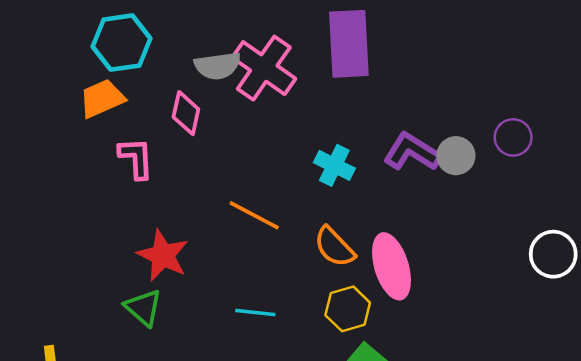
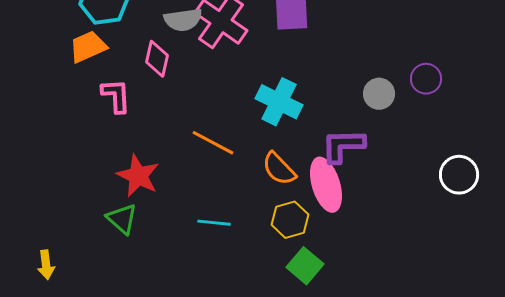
purple L-shape: (412, 152) -> (343, 146), moved, turned -33
cyan cross: (334, 165) -> (279, 102), size x1.4

